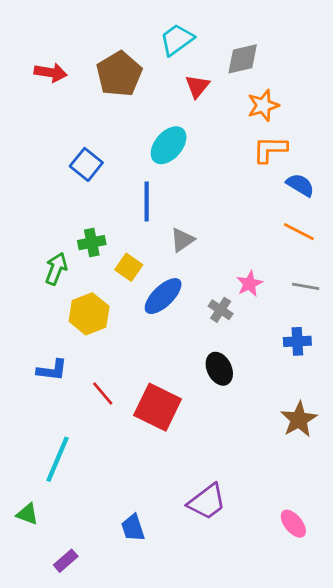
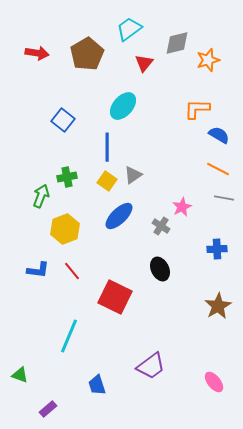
orange star: (263, 105) -> (208, 60), moved
yellow square: (129, 267) -> (107, 181), moved
gray line: (306, 286) -> (224, 198), moved
red line: (103, 393) -> (72, 271), moved
cyan line: (57, 459) -> (69, 336), moved

